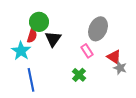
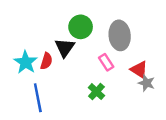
green circle: (39, 22) -> (81, 27), moved
gray ellipse: (98, 29) -> (120, 35), turned -30
red semicircle: (32, 36) -> (46, 61), moved

